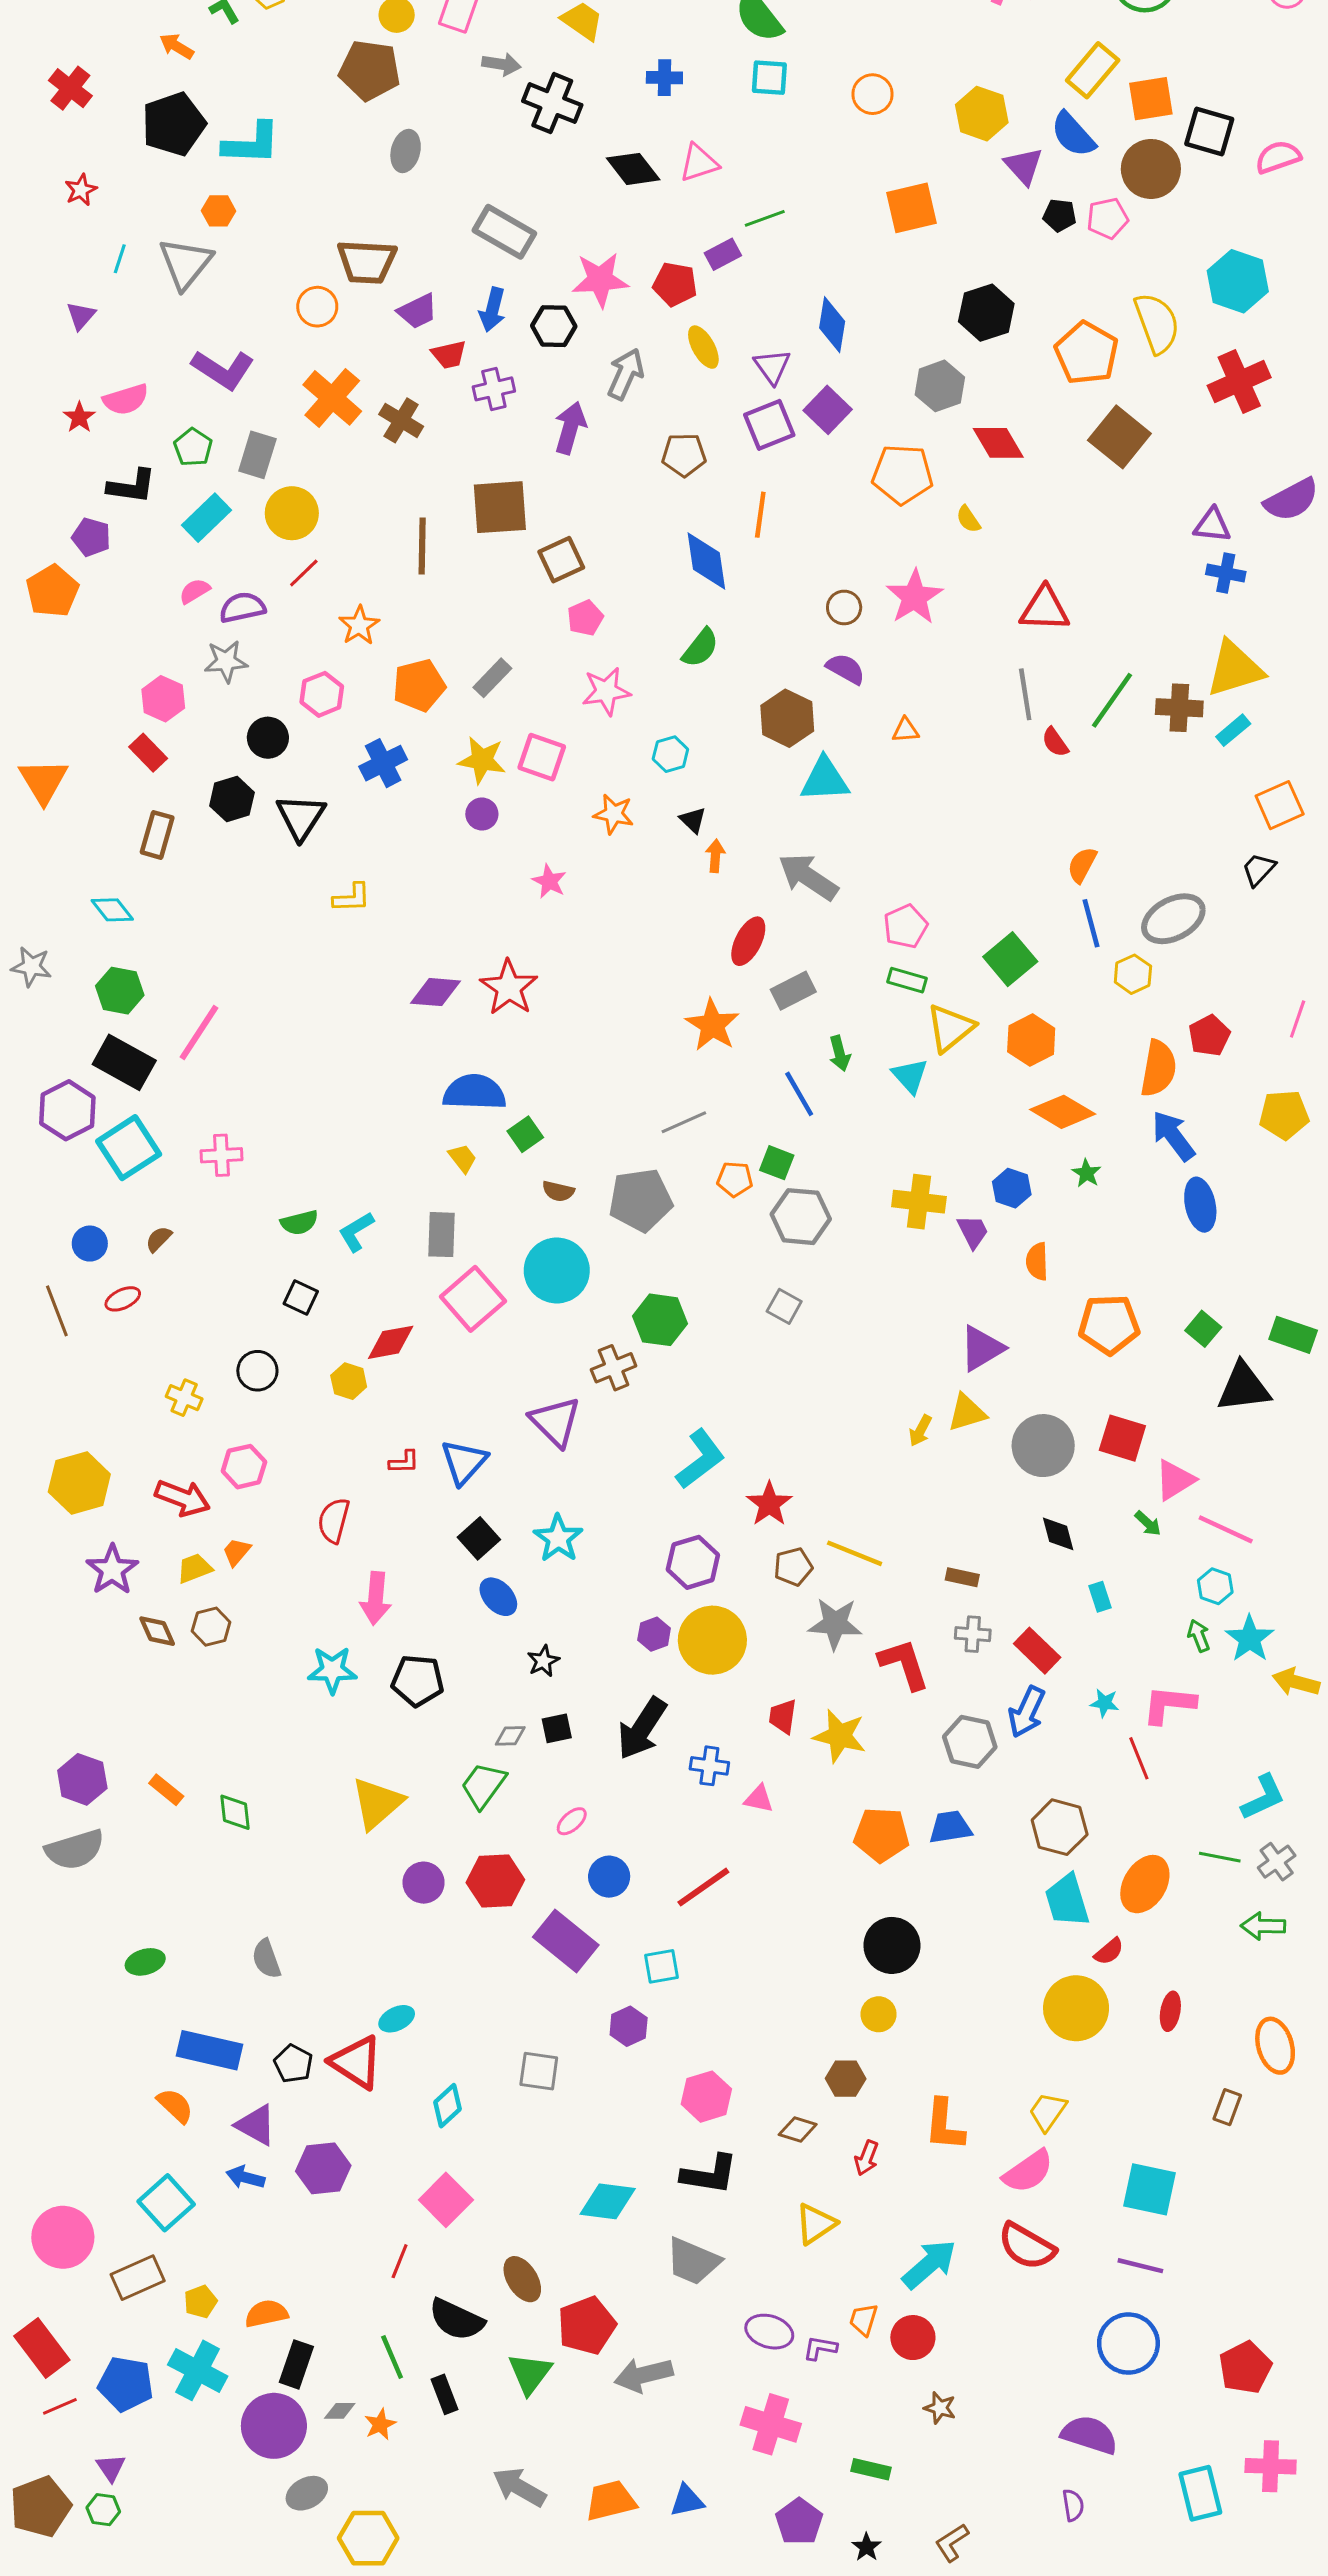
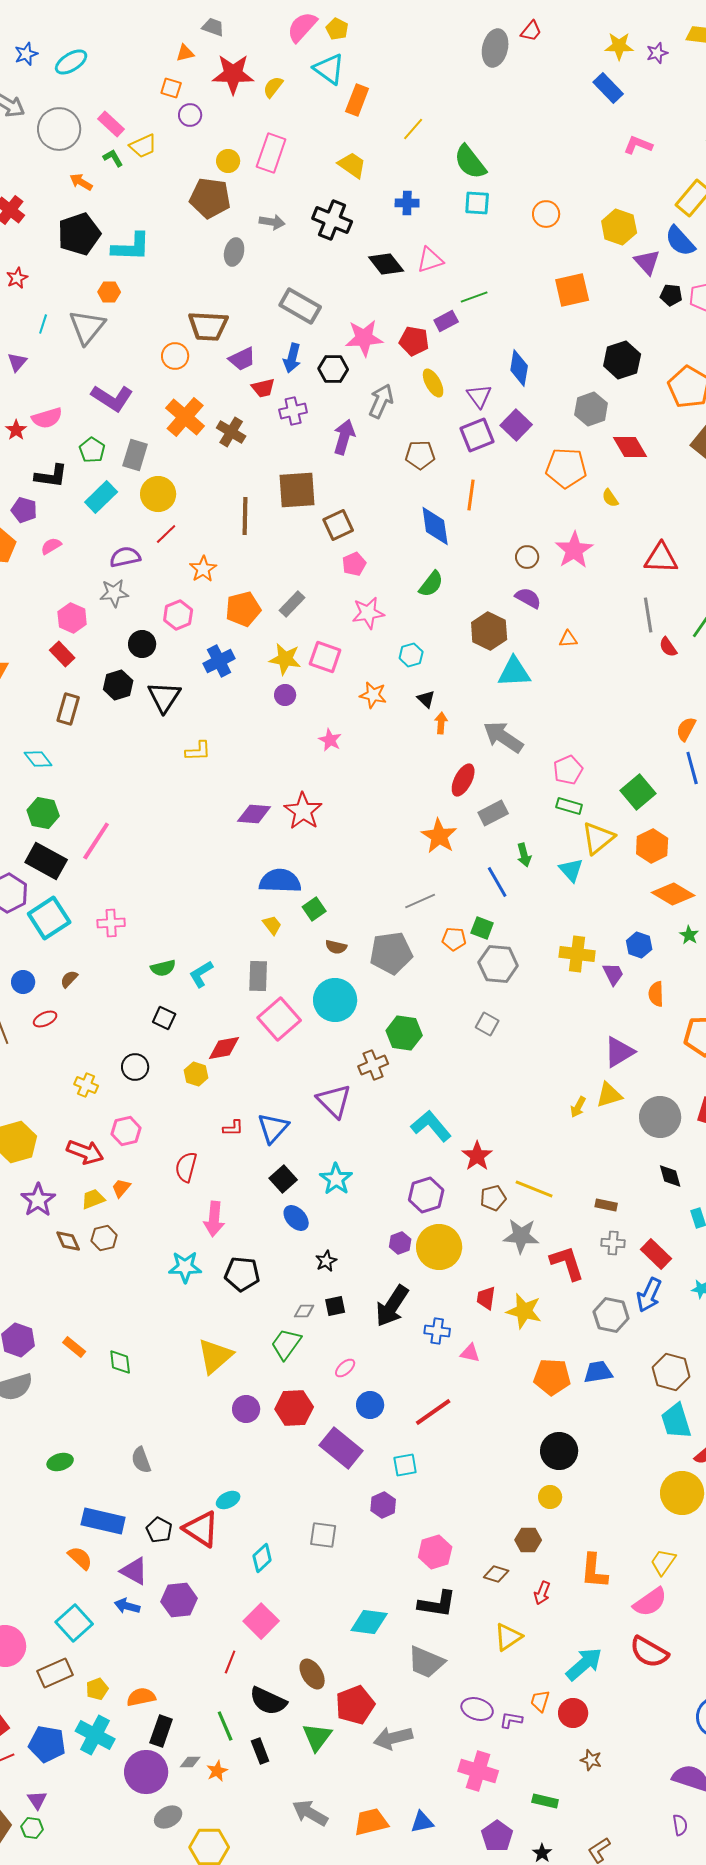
gray arrow: (501, 64) -> (272, 222), moved
pink semicircle: (195, 591) -> (51, 546), moved
cyan L-shape: (700, 1459) -> (431, 1126), turned -93

